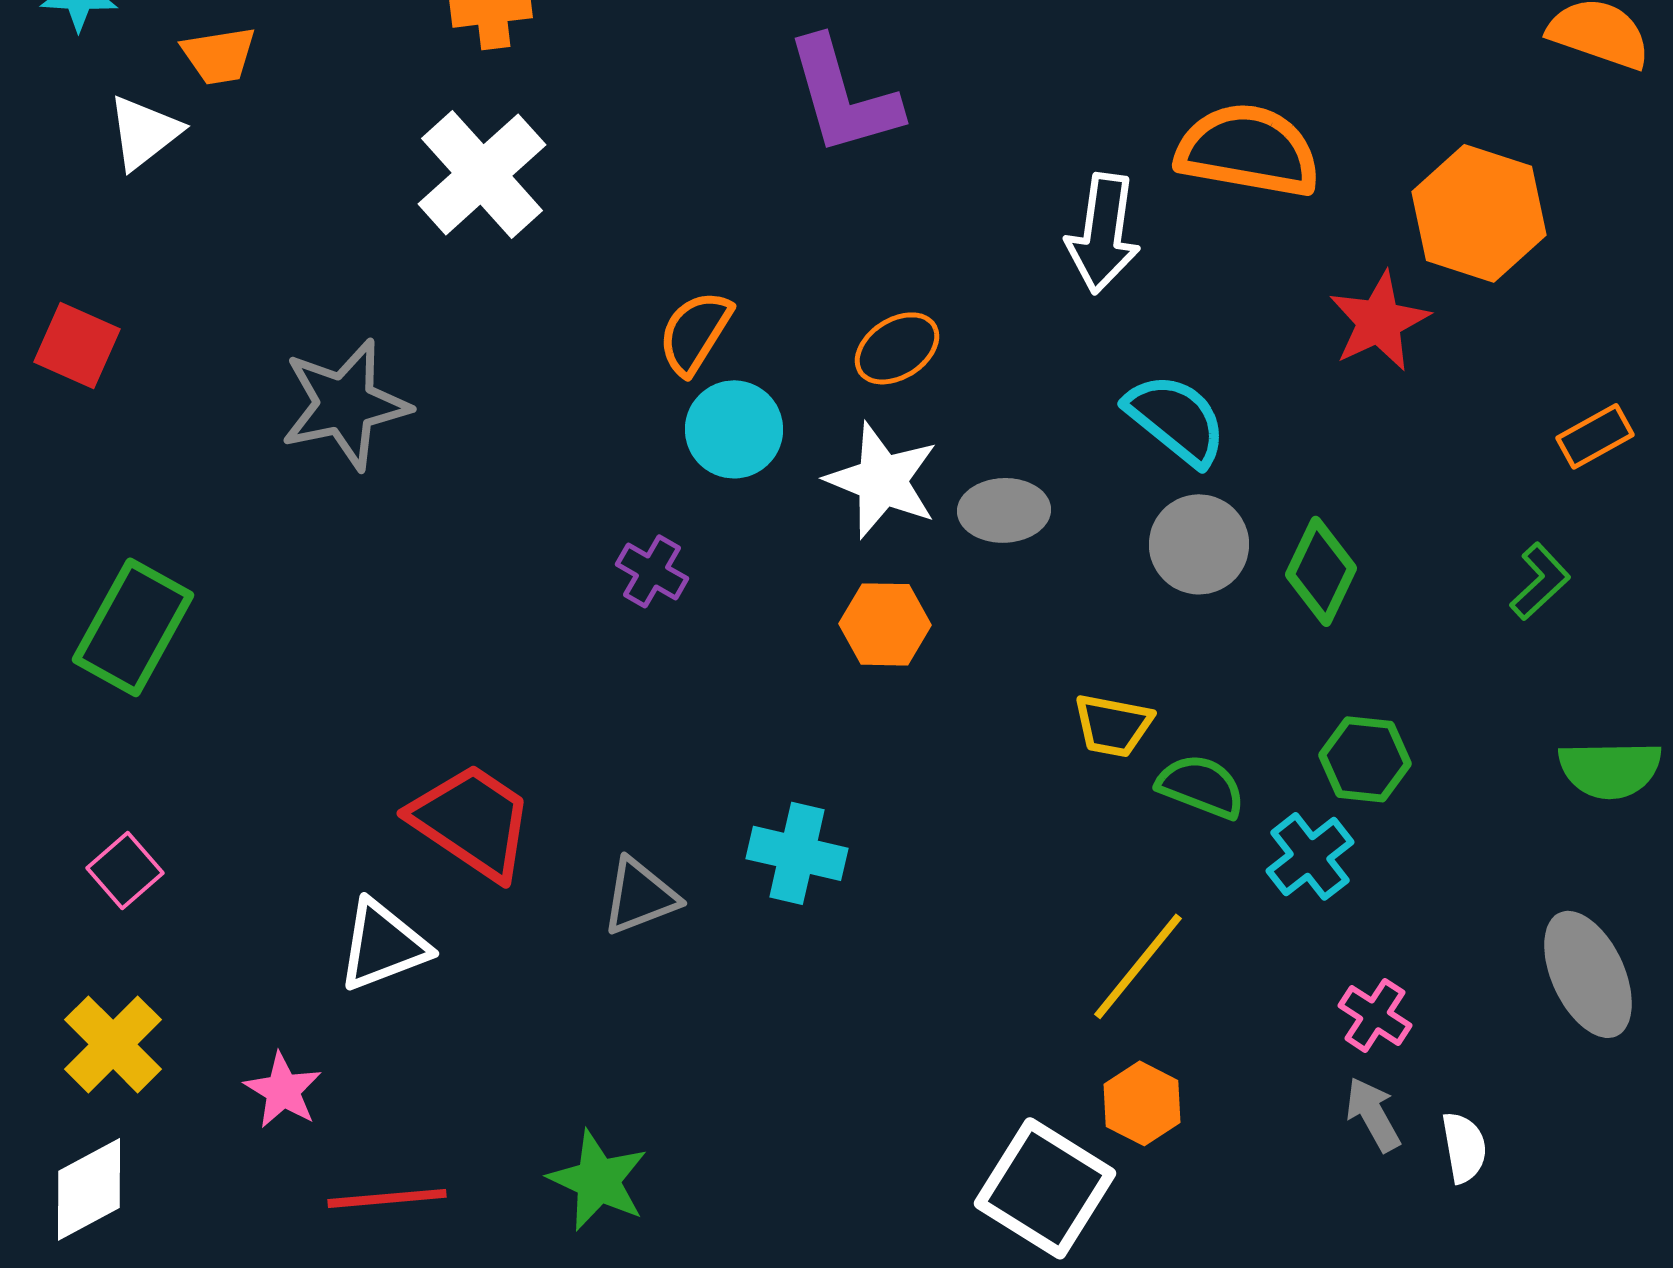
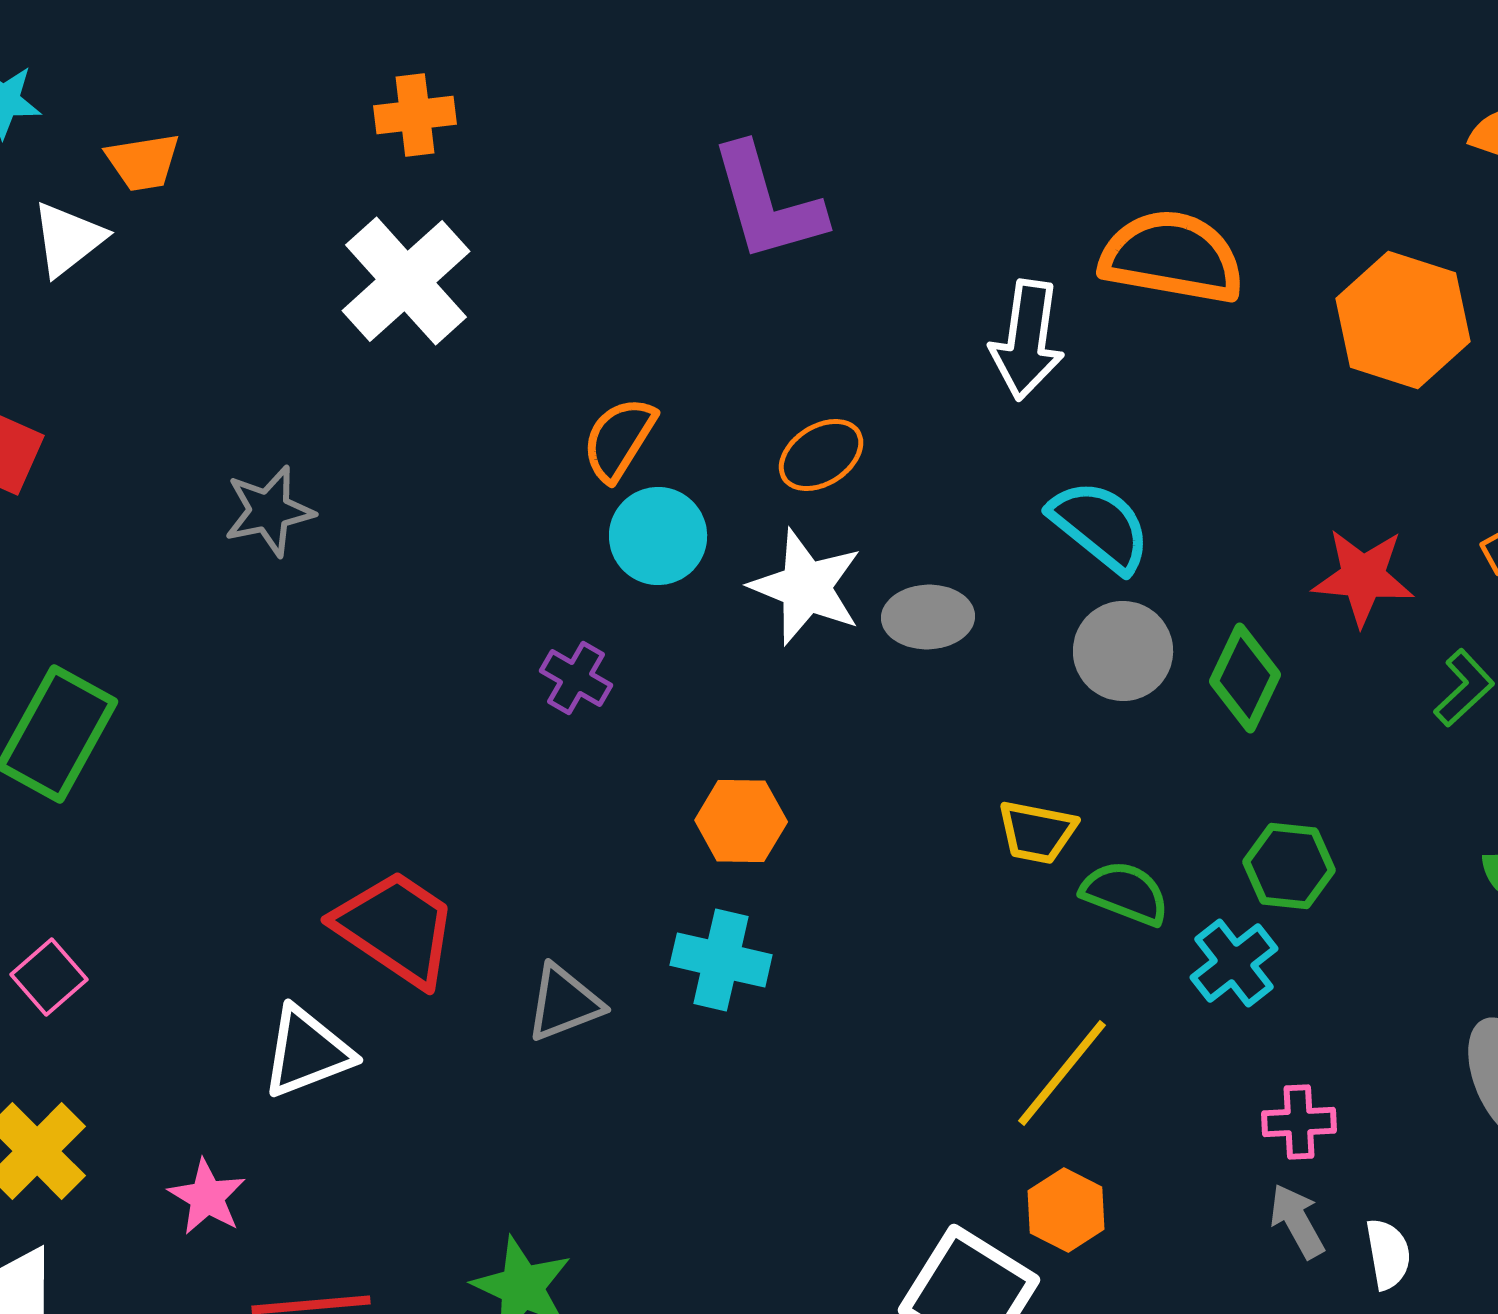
red star: (1379, 321) -> (1363, 577), moved, turned 30
gray star: (345, 404) -> (269, 511), size x0.7
orange hexagon: (885, 624) -> (741, 821), moved
pink cross: (1375, 1015) -> (1299, 1122), turned -36

